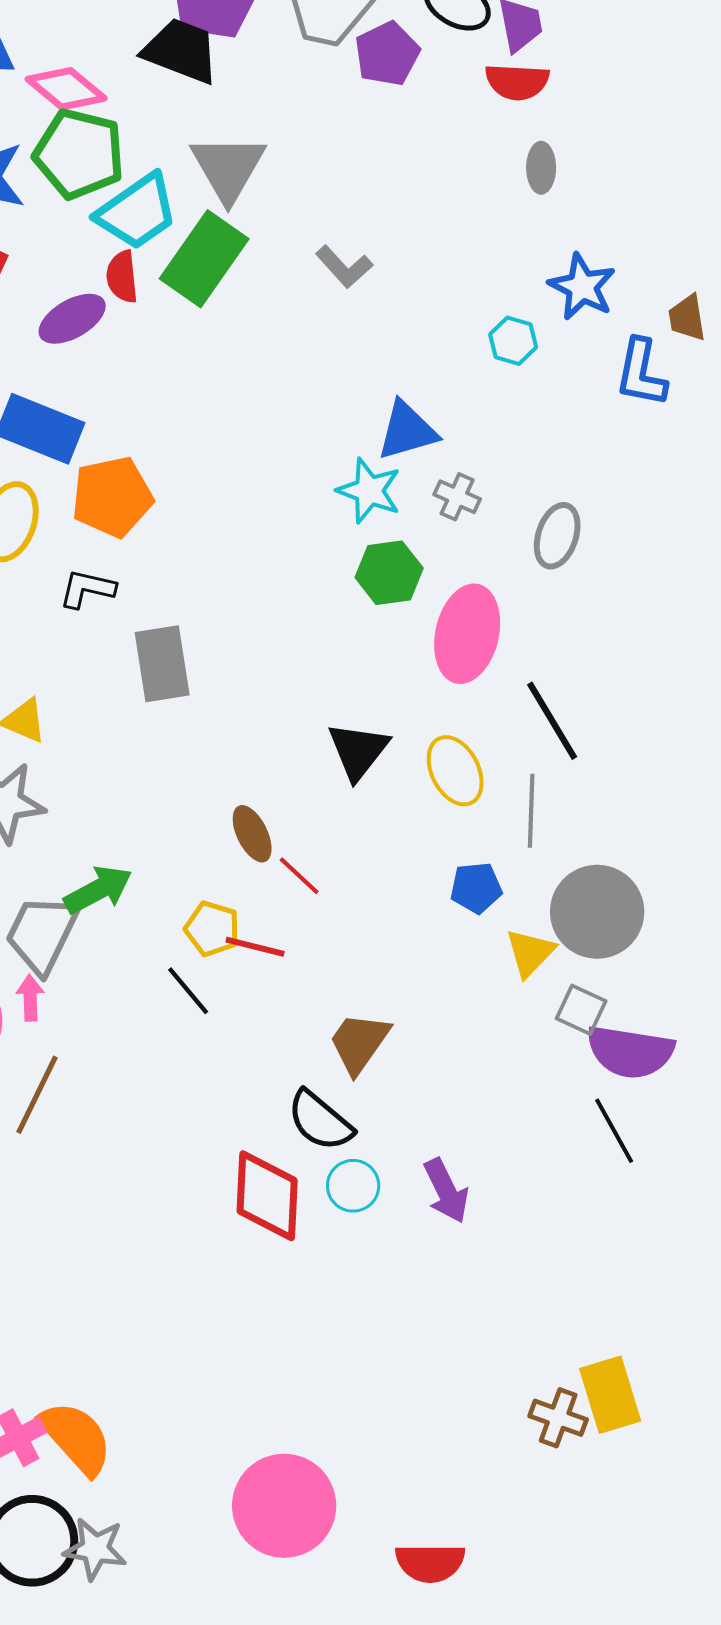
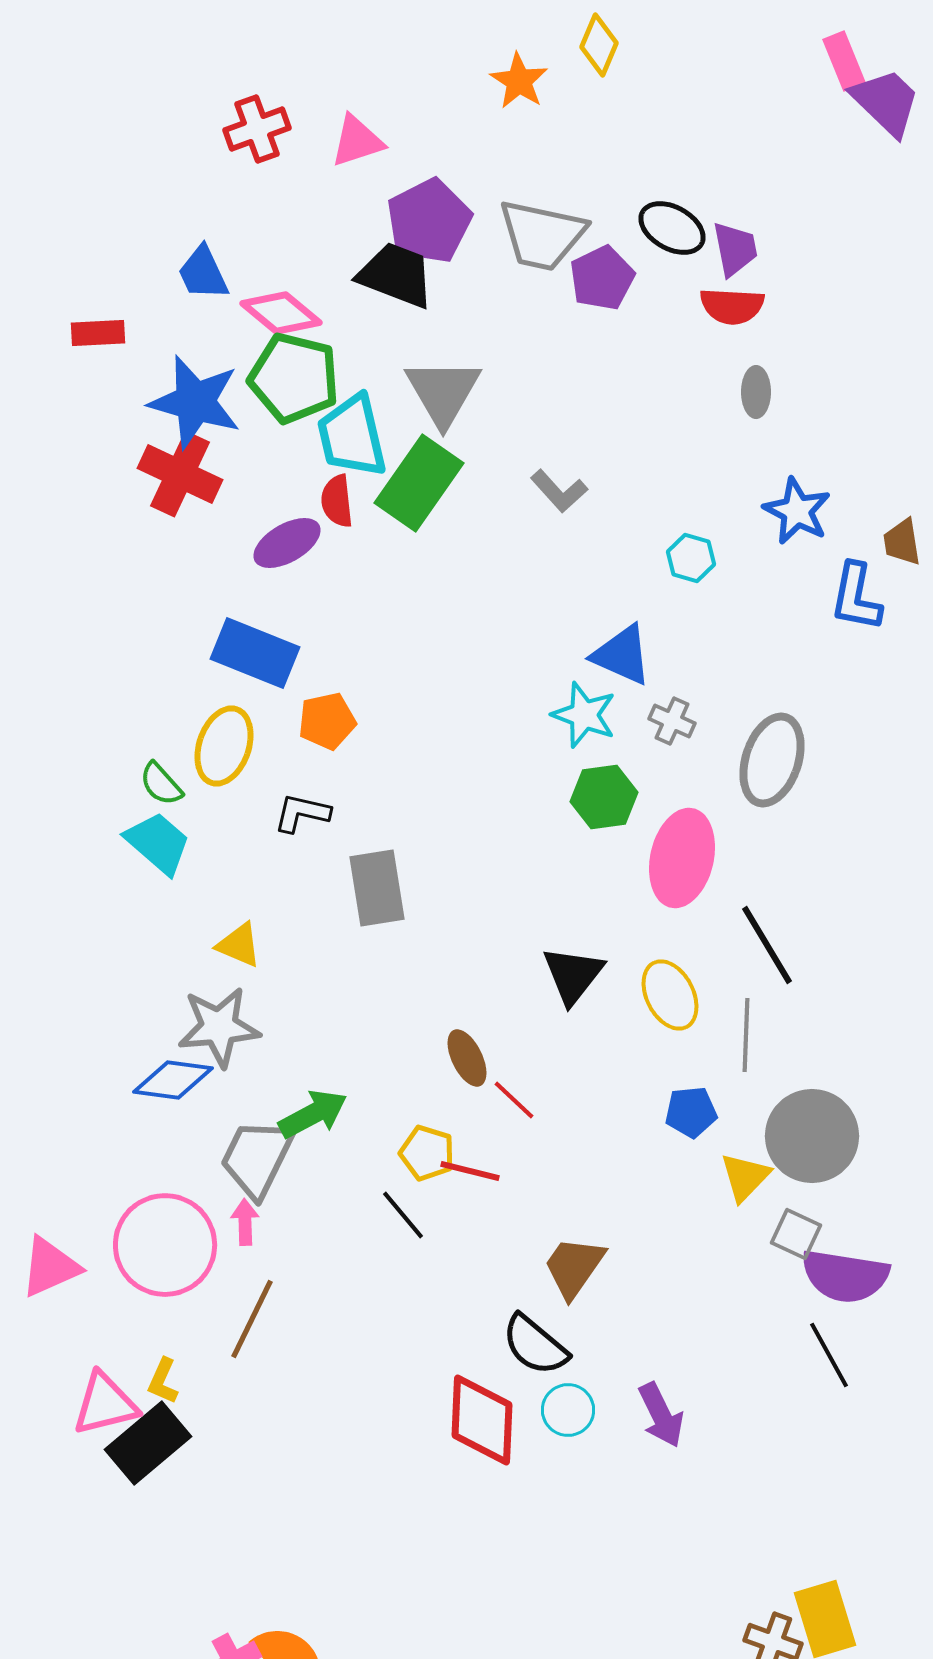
cyan trapezoid: (137, 212) -> (352, 436), turned 112
cyan hexagon: (513, 341) -> (691, 558), moved
blue triangle: (407, 431) -> (622, 655), turned 40
orange pentagon: (112, 497) -> (327, 721), size x0.7
gray ellipse: (557, 536) -> (772, 760), size x1.4

